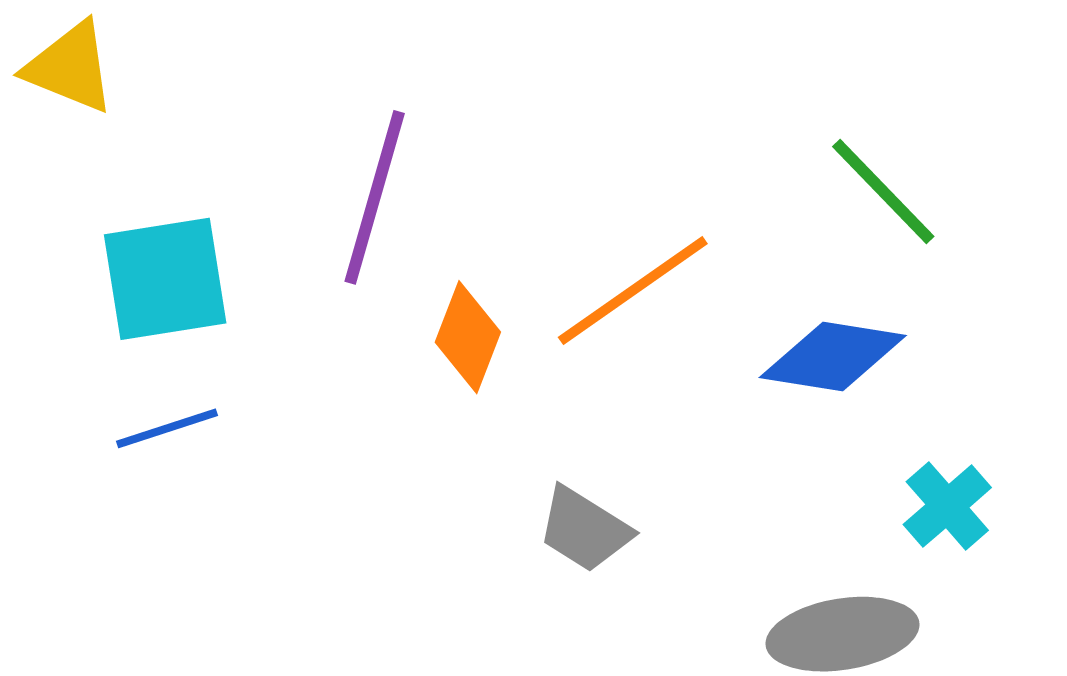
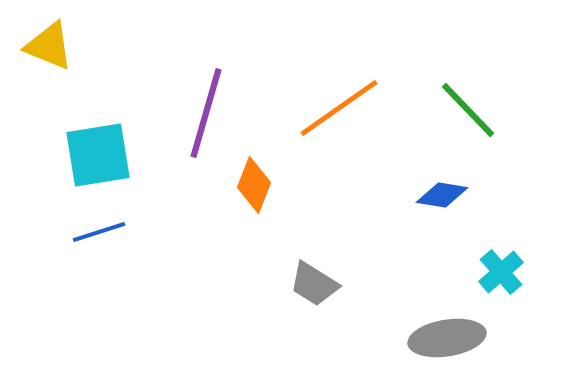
orange line: (633, 291) -> (339, 108), moved
blue diamond: (833, 357) -> (442, 195), size x0.7

